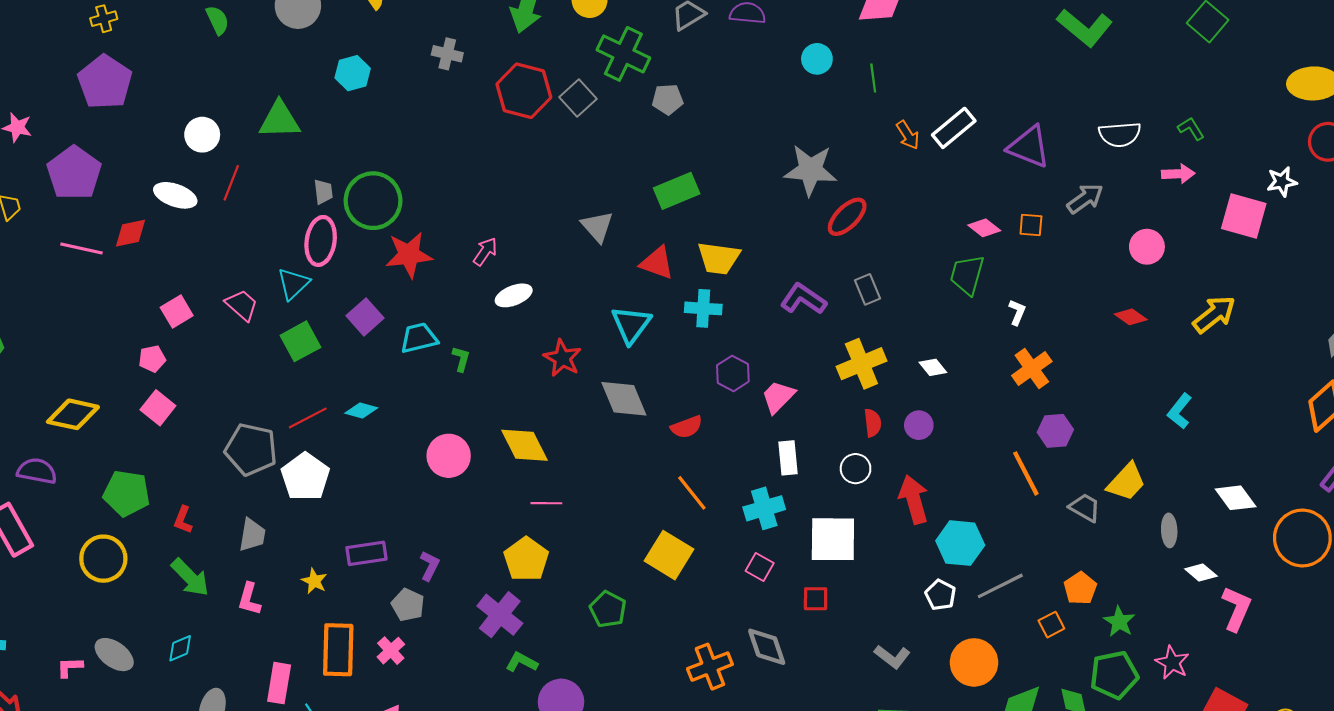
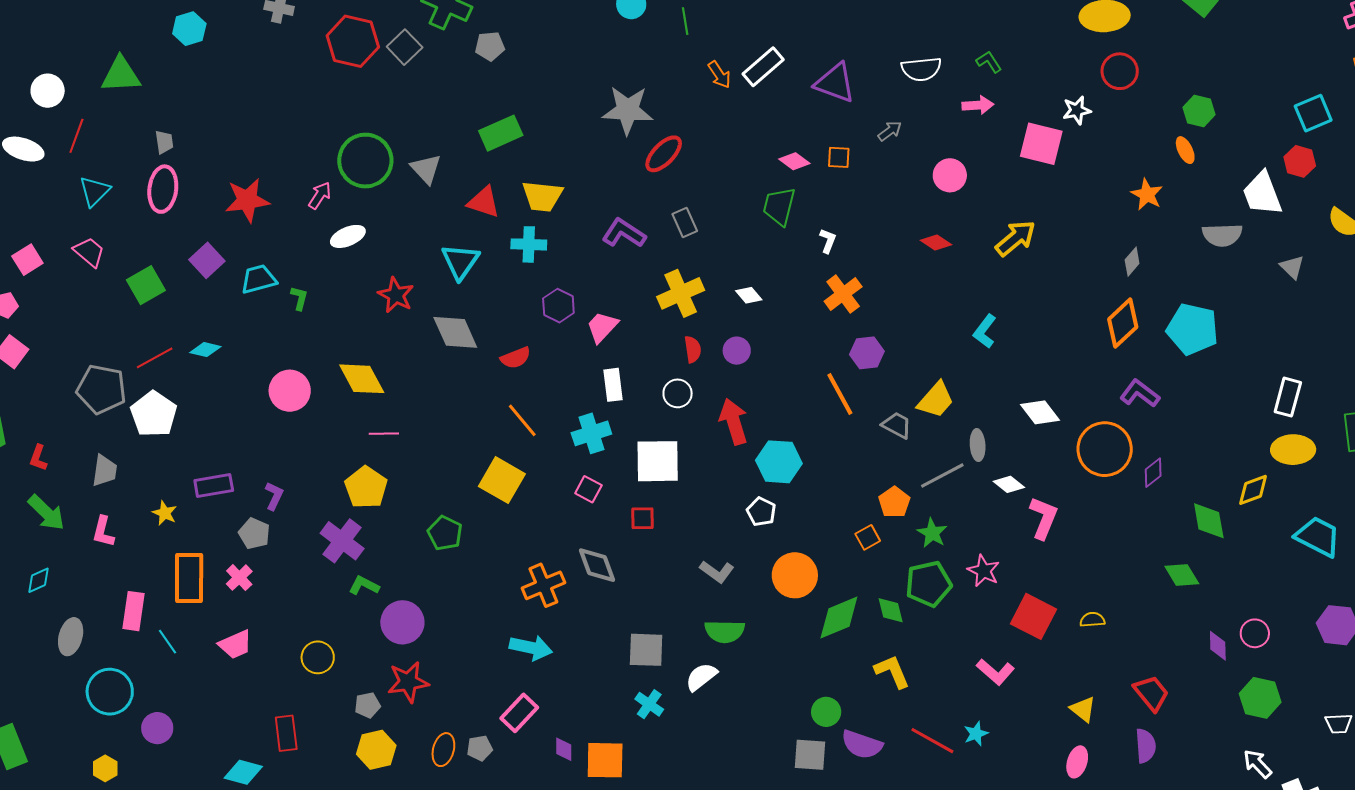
gray arrow: (1085, 199) -> (890, 131), size x0.7
green circle: (373, 201) -> (365, 161), moved
cyan triangle: (293, 284) -> (94, 191), moved
gray line: (1000, 586) -> (942, 476), moved

